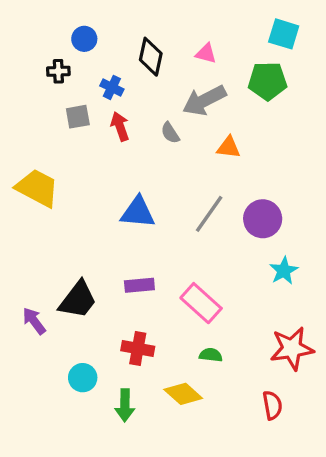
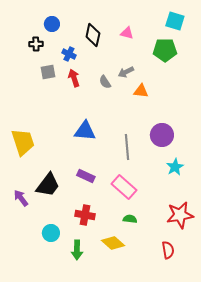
gray arrow: (204, 100) -> (126, 72), moved, size x0.6
yellow trapezoid: (37, 188) -> (23, 142), moved, turned 44
gray line: (209, 214) -> (127, 147), moved, turned -40
purple rectangle: (139, 285) -> (86, 176), turned 30

